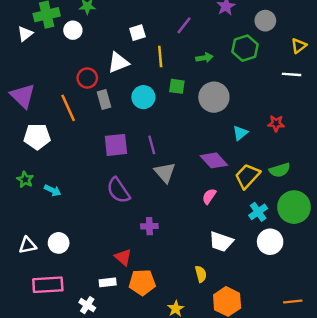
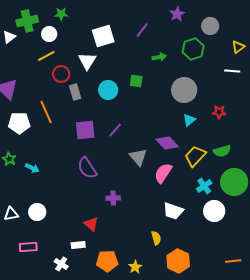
white square: (137, 33) -> (103, 36), size x1.6
yellow line: (160, 56) -> (46, 56), moved, turned 66
white triangle: (118, 62) -> (87, 61), turned -36
gray circle: (214, 97) -> (184, 90), moved
orange line: (68, 108) -> (46, 112), moved
purple line: (152, 145) -> (115, 130), turned 56
gray triangle: (165, 172) -> (138, 157), moved
pink semicircle: (209, 196) -> (163, 173), size x1.5
orange pentagon: (142, 282) -> (107, 261), moved
pink rectangle: (48, 285) -> (28, 247), size x0.7

